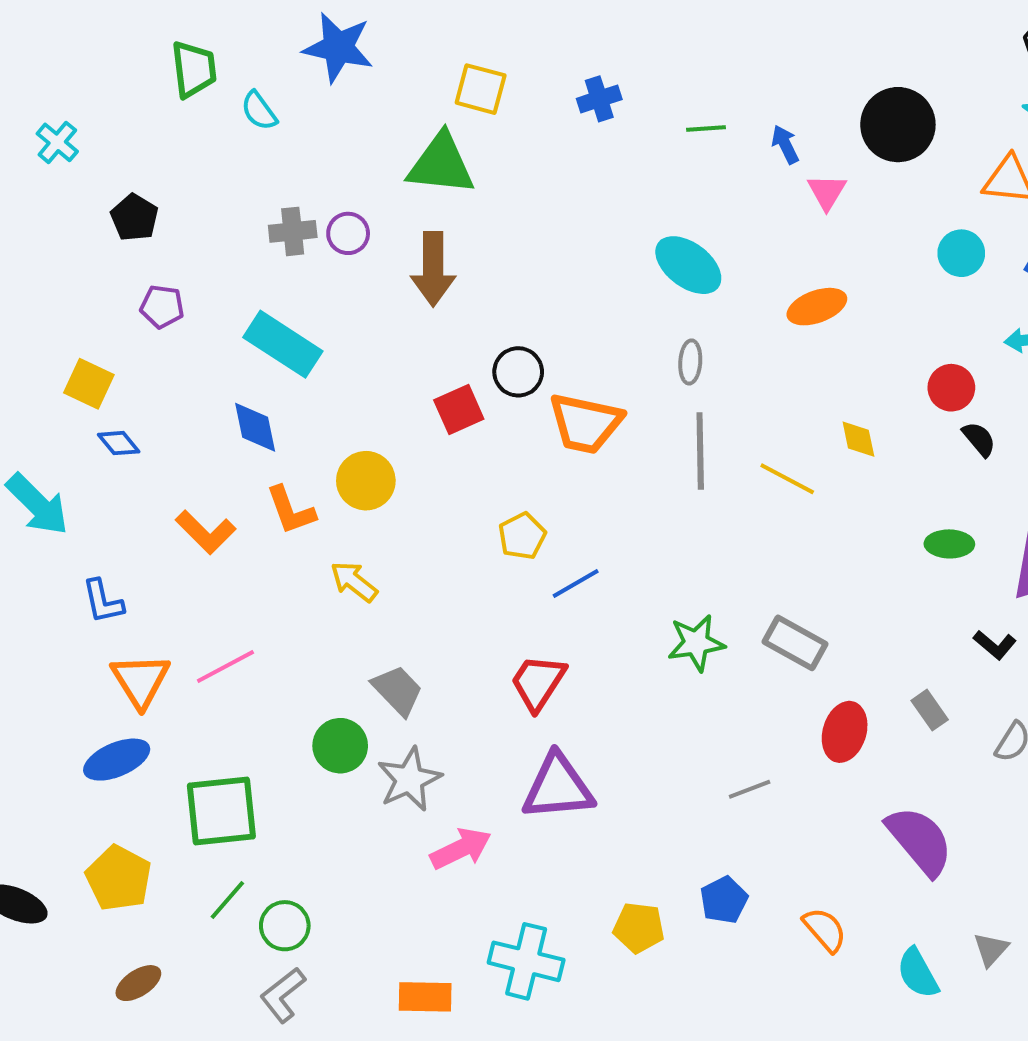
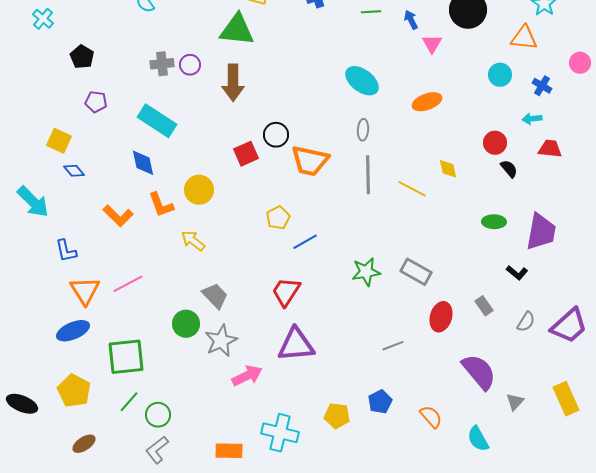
gray triangle: (991, 949) -> (515, 402), moved

